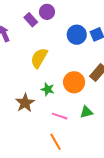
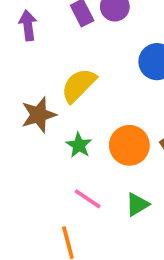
brown star: (25, 103) -> (39, 115), moved
green triangle: (86, 112) -> (137, 204), turned -32

